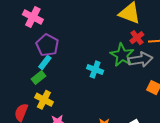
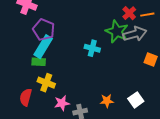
cyan rectangle: (45, 62) -> (43, 47), size x1.6
green rectangle: (38, 78) -> (39, 62), turned 48

